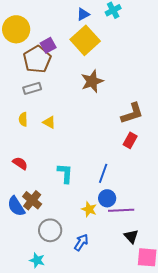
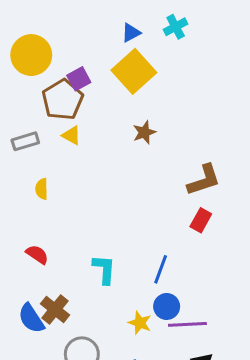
brown star: (92, 81) -> (144, 132), size x0.7
gray rectangle: (32, 88) -> (25, 141), moved
yellow triangle: (49, 122) -> (71, 135), moved

